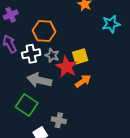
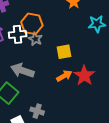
white cross: (31, 54) -> (18, 34), moved
gray star: (52, 55) -> (35, 39), moved
red star: (66, 67) -> (84, 75), moved

